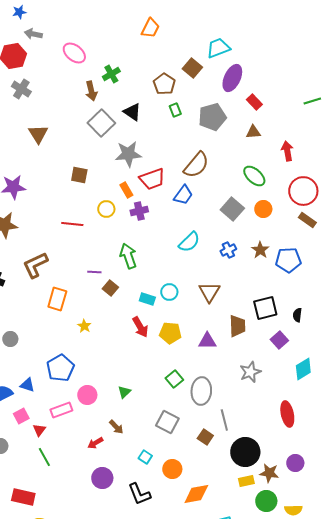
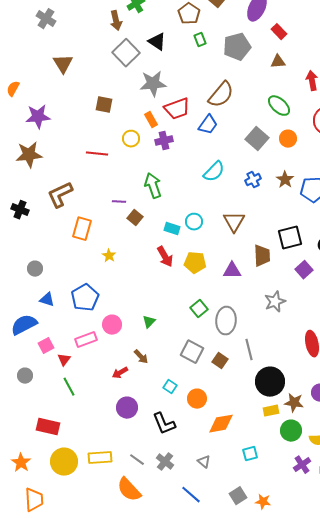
blue triangle: (27, 385) -> (47, 300), moved
brown square: (205, 437) -> (220, 361), moved

